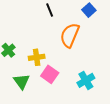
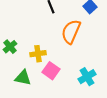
green triangle: (22, 81) -> (23, 78), turned -42

